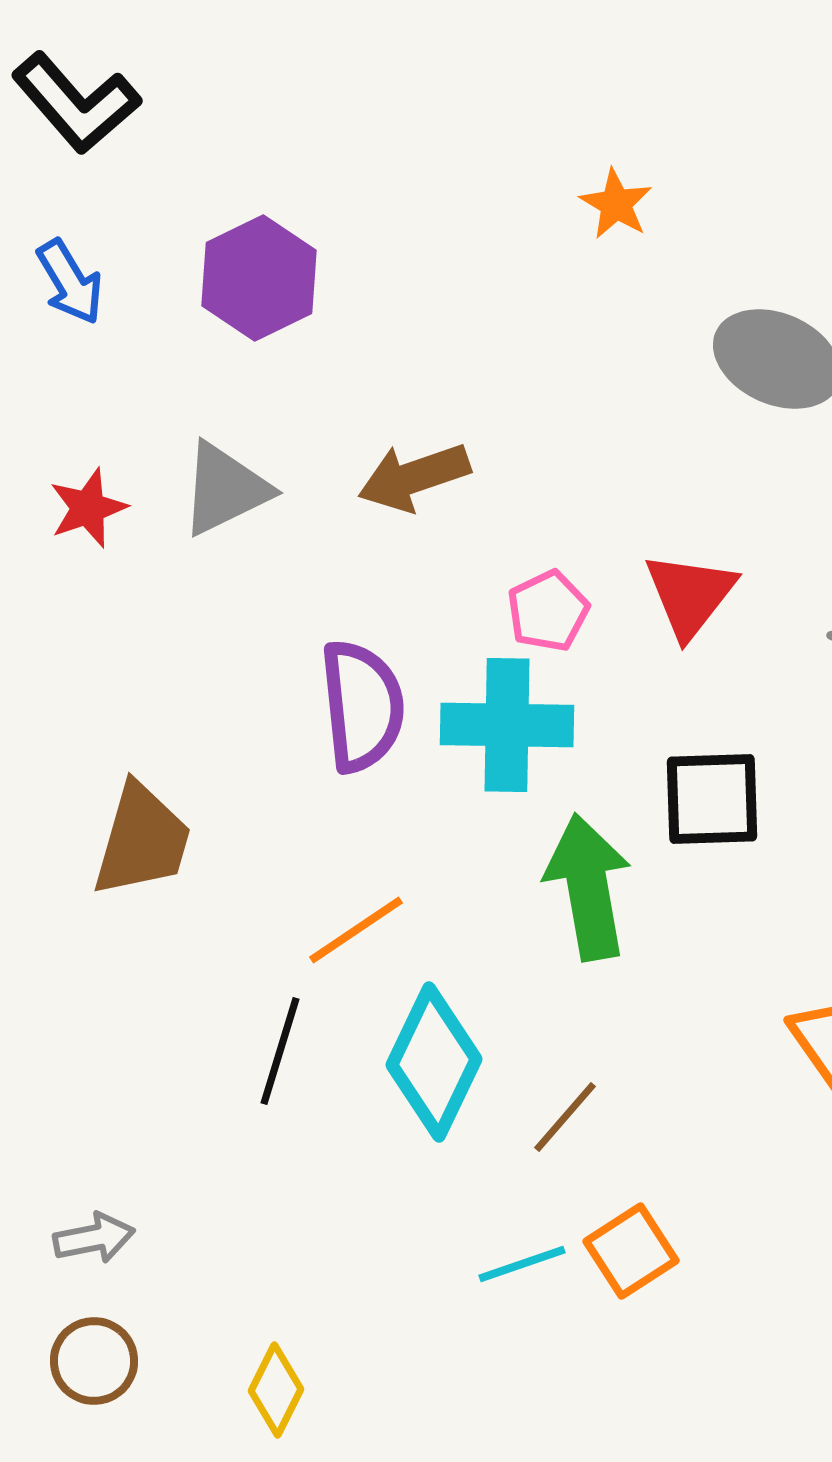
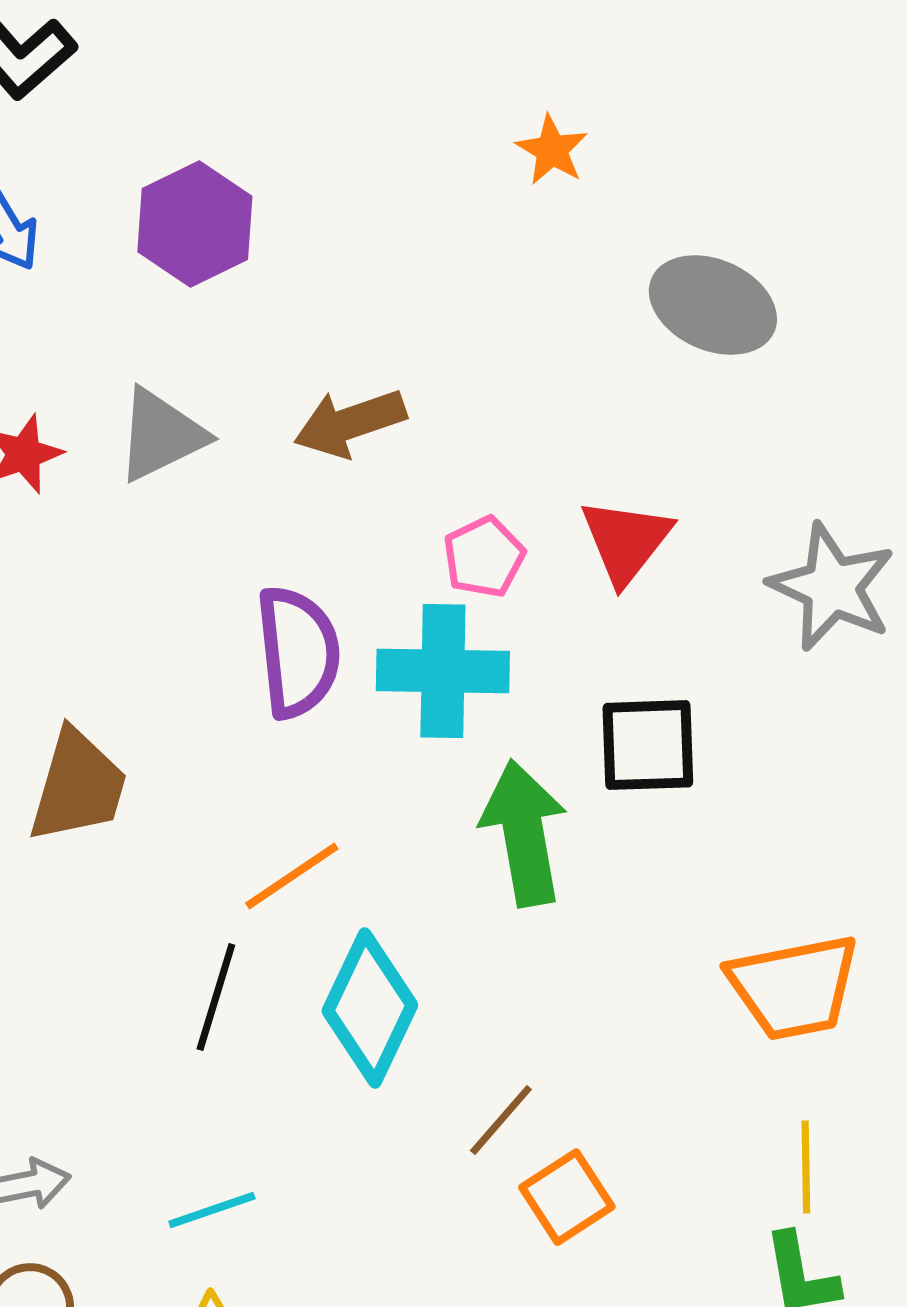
brown line: (565, 1117) -> (501, 1120), moved
cyan line: (522, 1264) -> (212, 1210), moved

